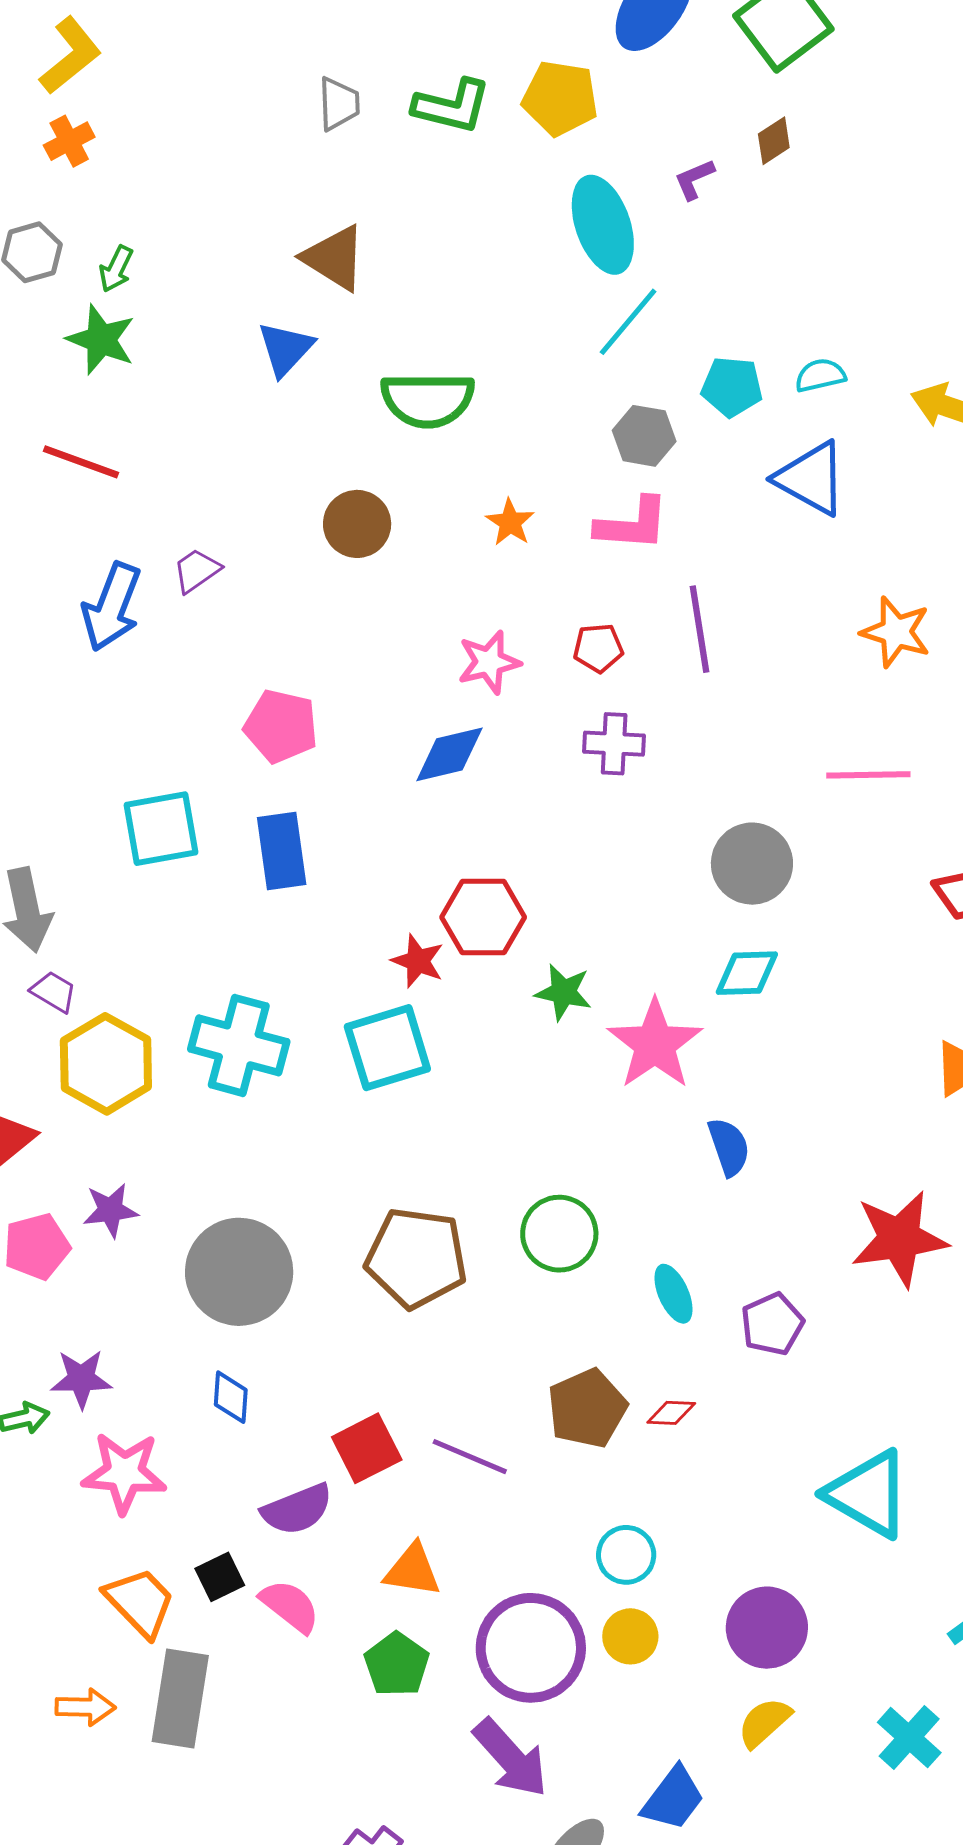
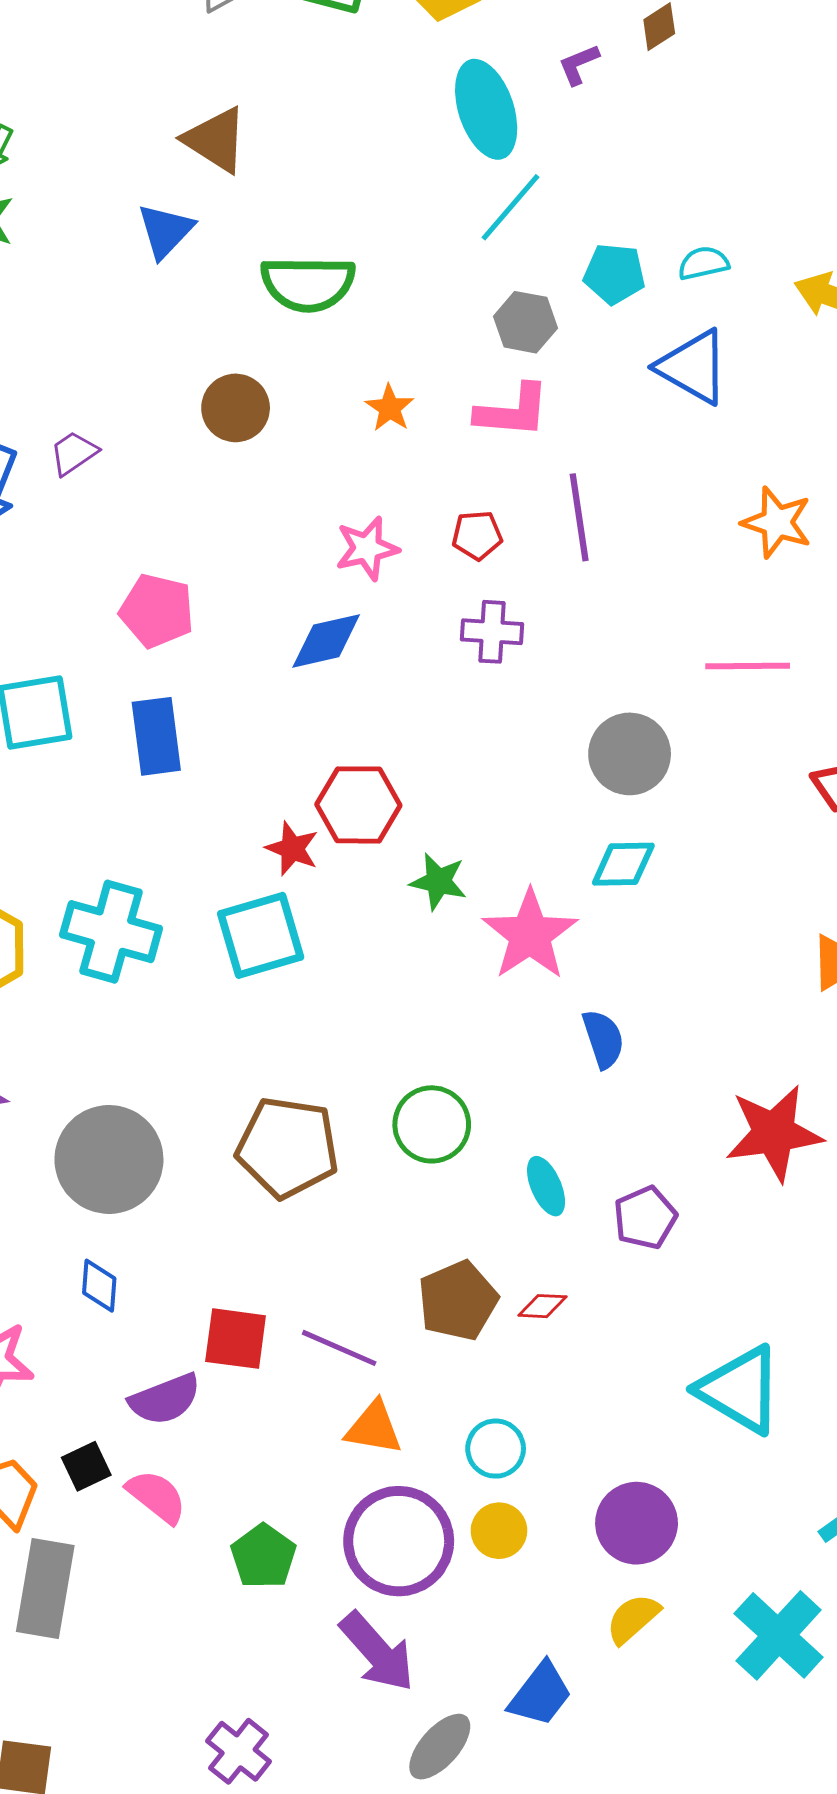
red square: (367, 1448) -> (236, 1339), turned 34
orange triangle: (413, 1570) -> (374, 1428), moved
cyan cross: (909, 1738) -> (779, 1635), size x1.4

